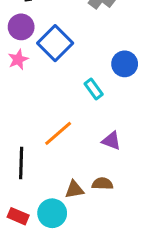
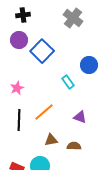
pink star: (18, 59) -> (17, 88), moved
black line: (21, 163) -> (19, 120), moved
brown triangle: (74, 190) -> (51, 140), moved

